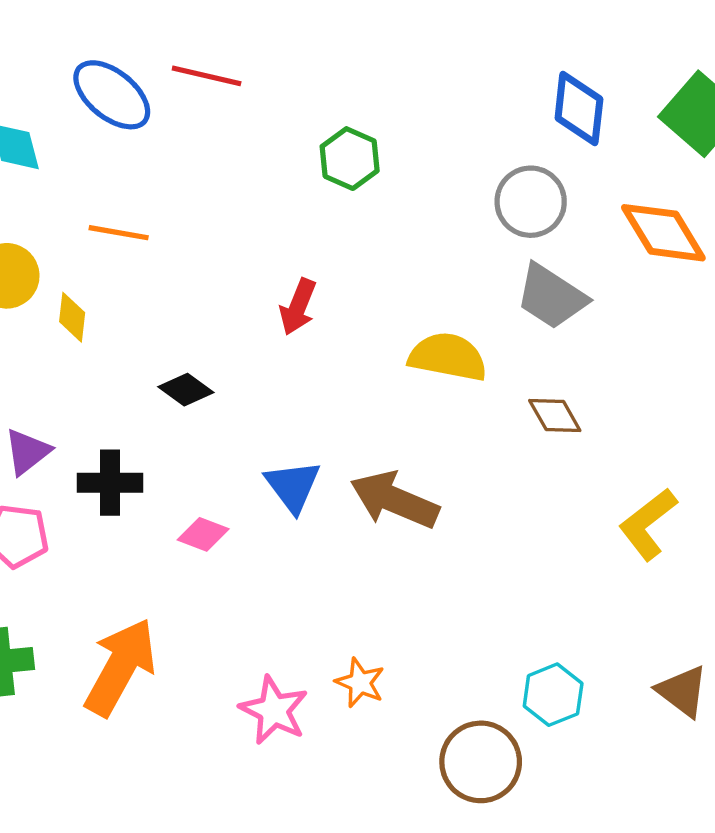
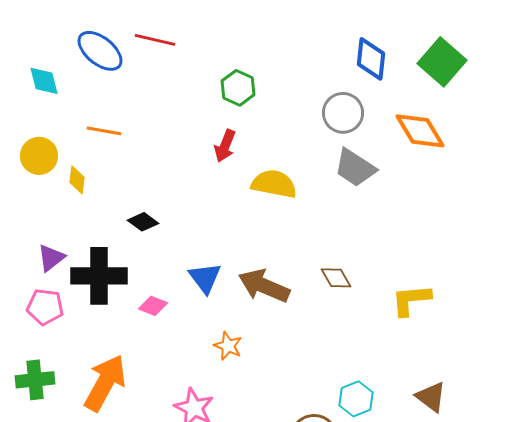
red arrow: (298, 307) -> (225, 146), moved
yellow semicircle: (448, 357) -> (274, 184), moved
brown diamond: (555, 415) -> (336, 278), moved
black cross: (110, 483) -> (99, 276), size x1.5
yellow L-shape: (648, 524) -> (411, 300), turned 33
orange star: (360, 683) -> (228, 346), moved

